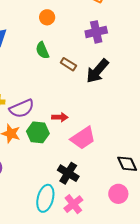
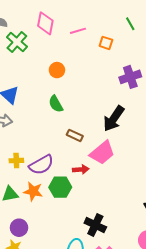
purple cross: (96, 32) -> (130, 77), moved
brown rectangle: (68, 64) -> (75, 135), moved
pink trapezoid: (83, 138) -> (102, 153), moved

